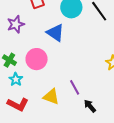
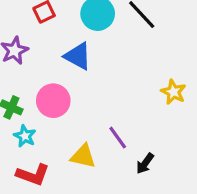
black arrow: (90, 106) -> (145, 163), turned -96

